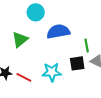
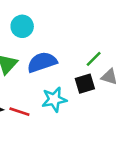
blue semicircle: (58, 32) -> (42, 62), moved
green line: (87, 45) -> (94, 59), turned 64

